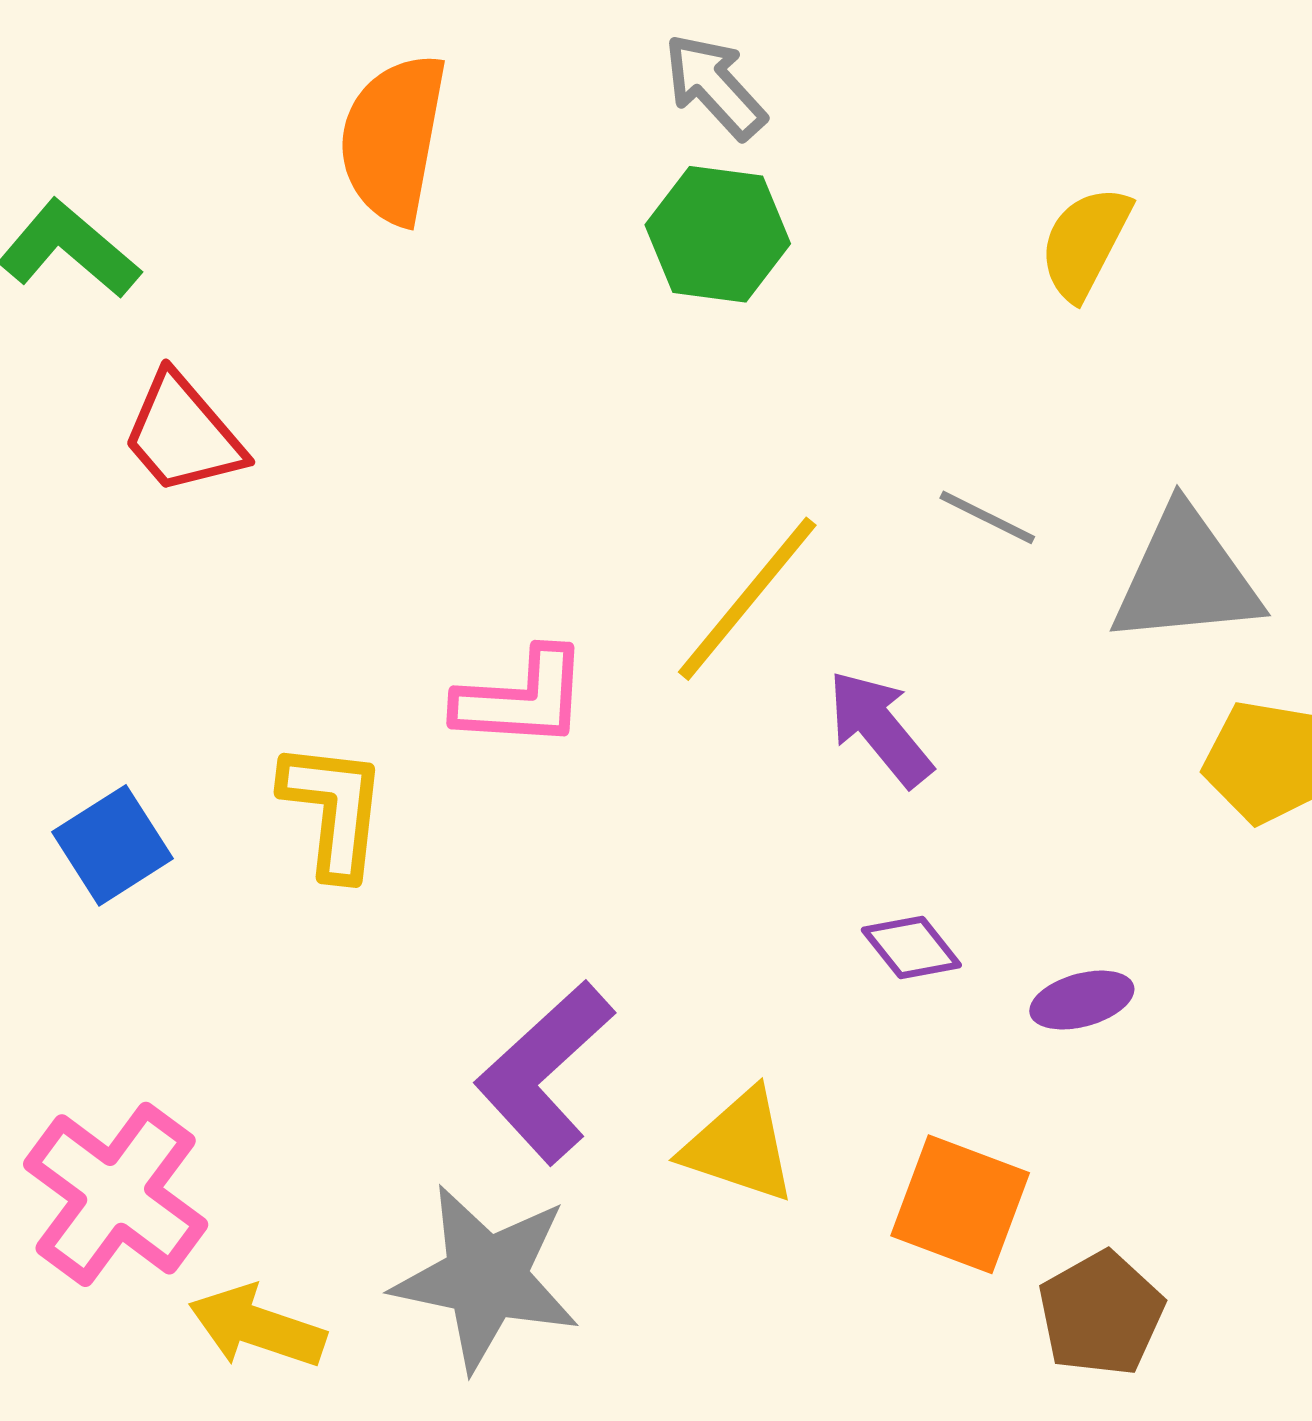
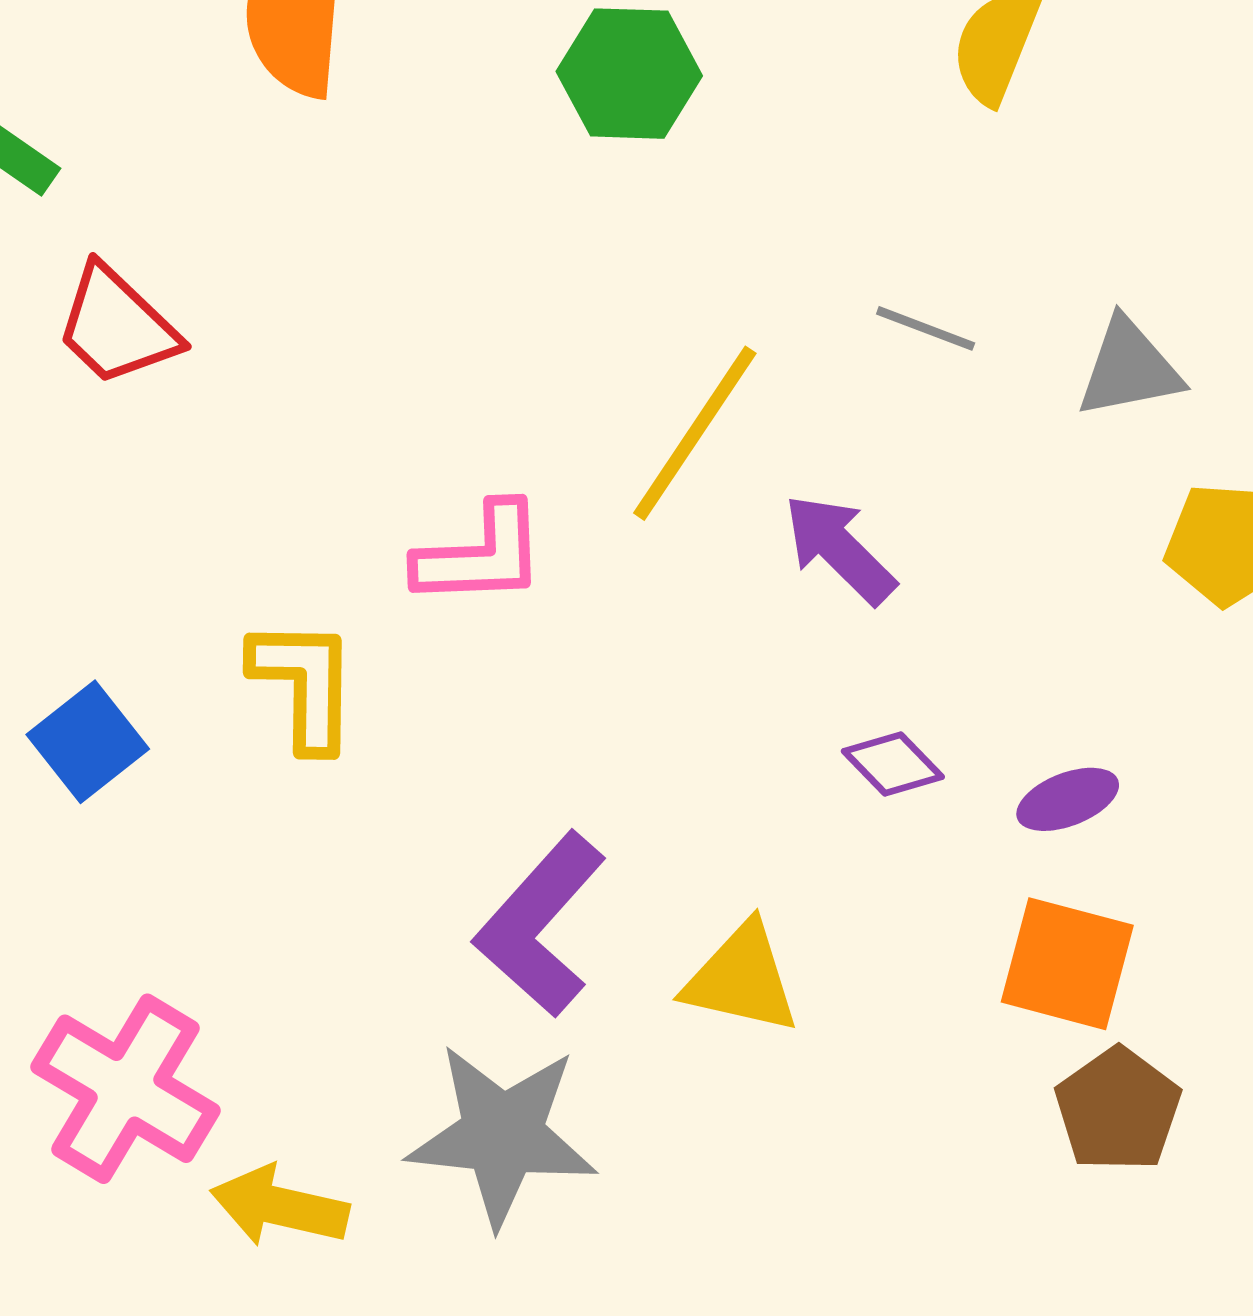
gray triangle: (1186, 577) -> (1129, 368), size x0.7
orange square: (960, 1204) -> (1067, 964), moved

